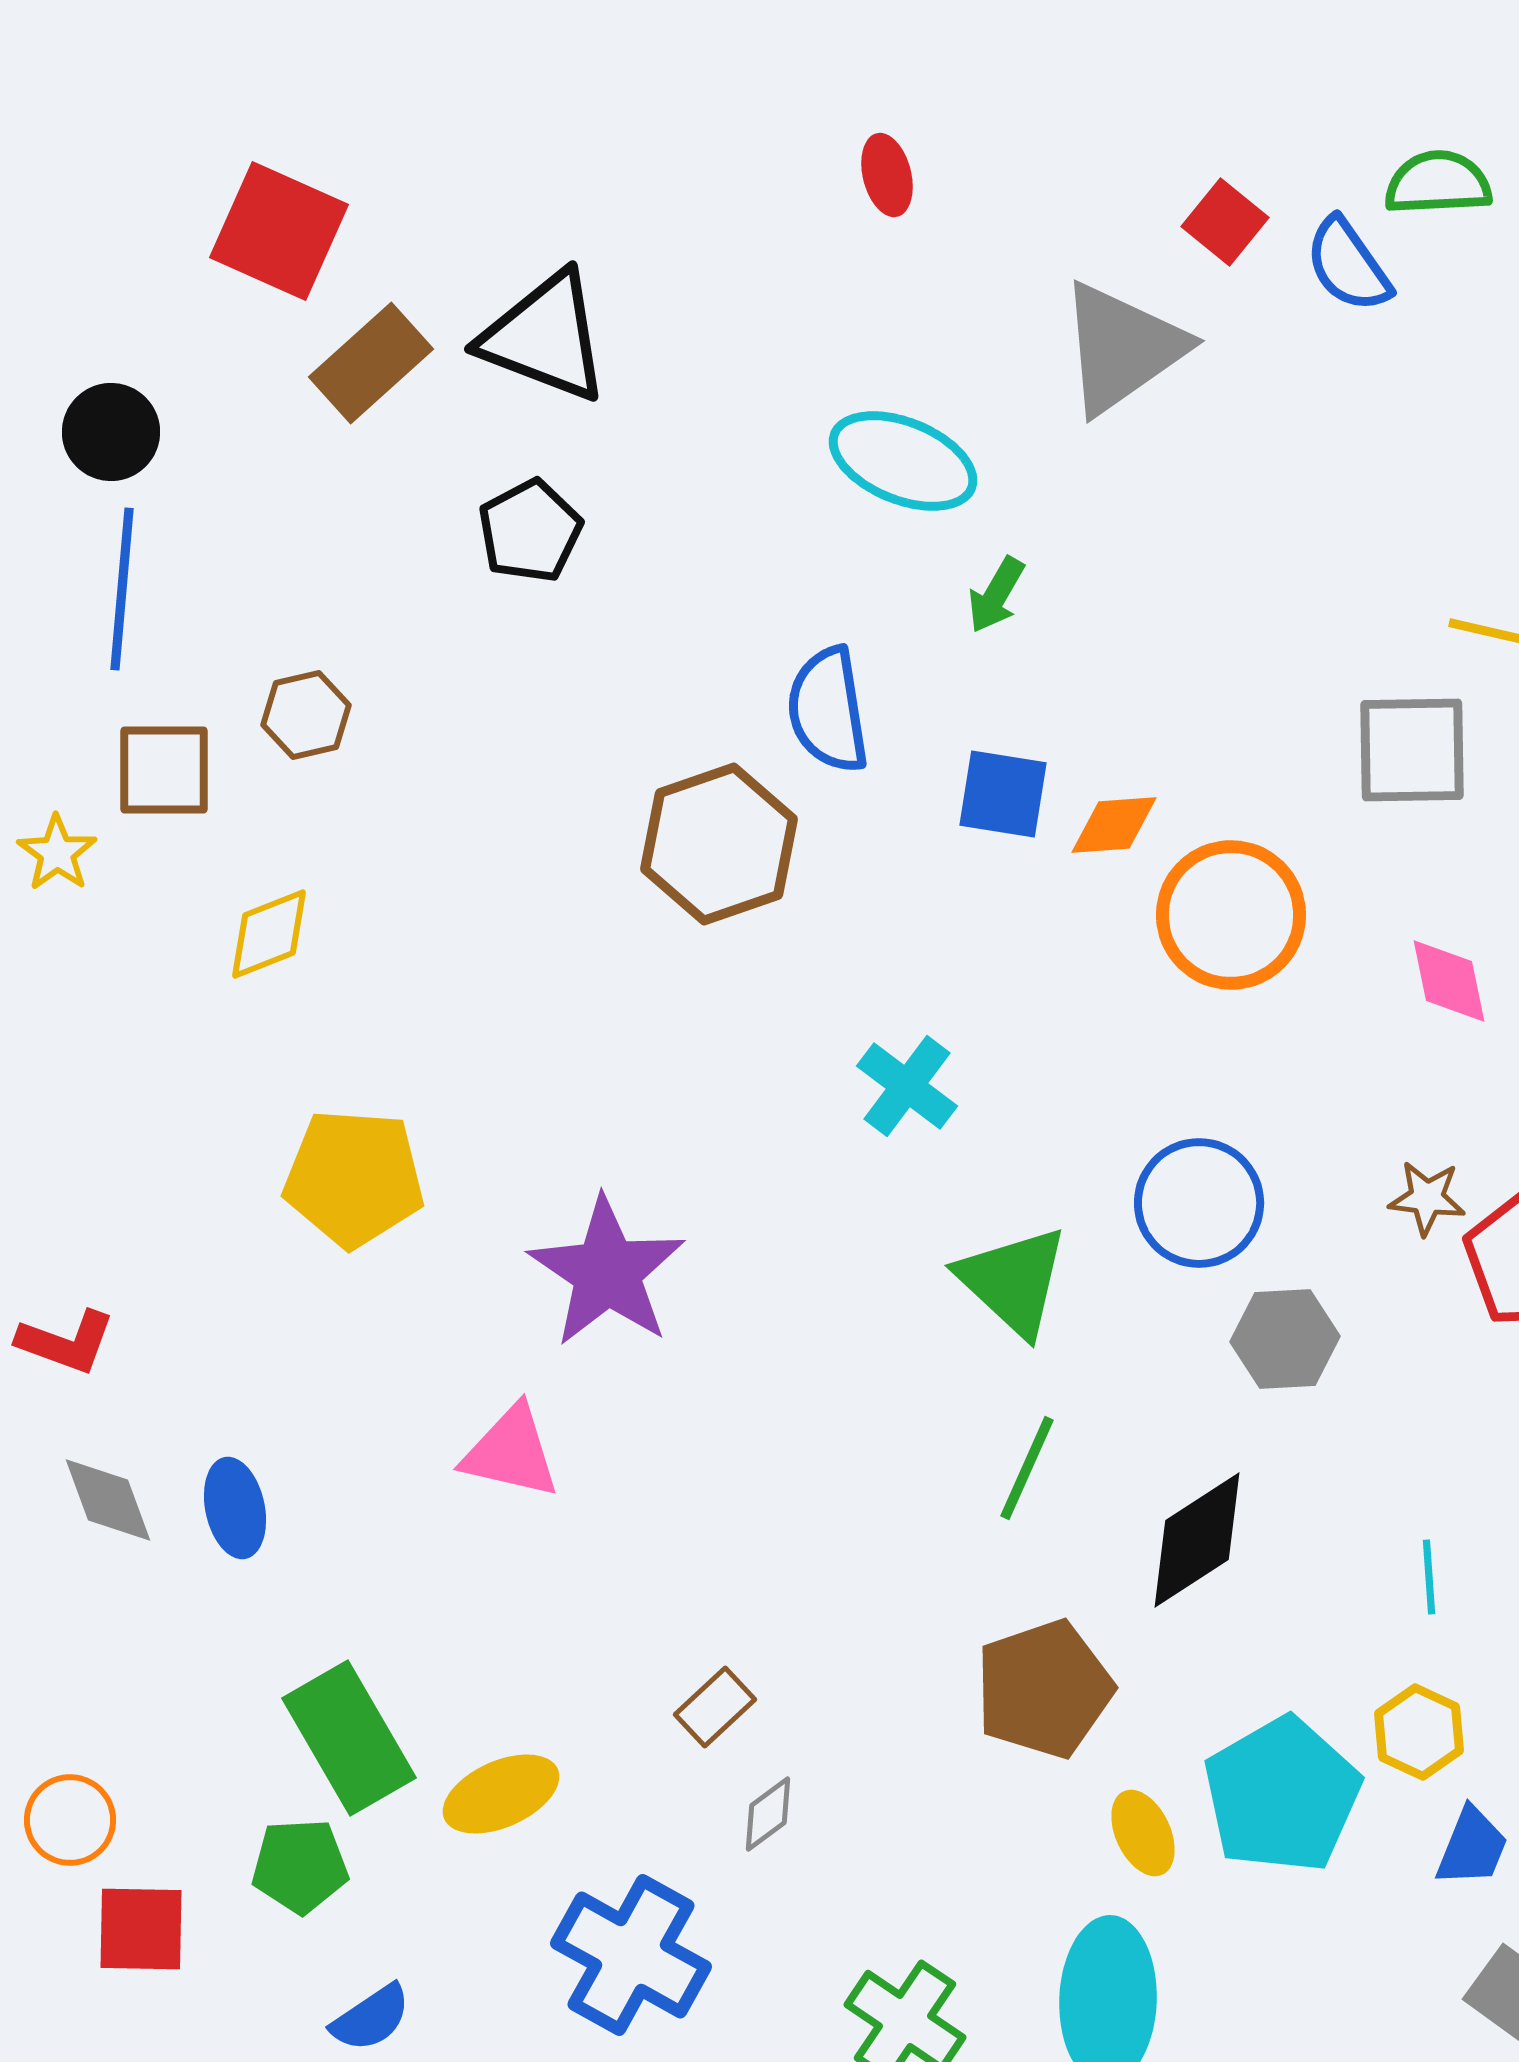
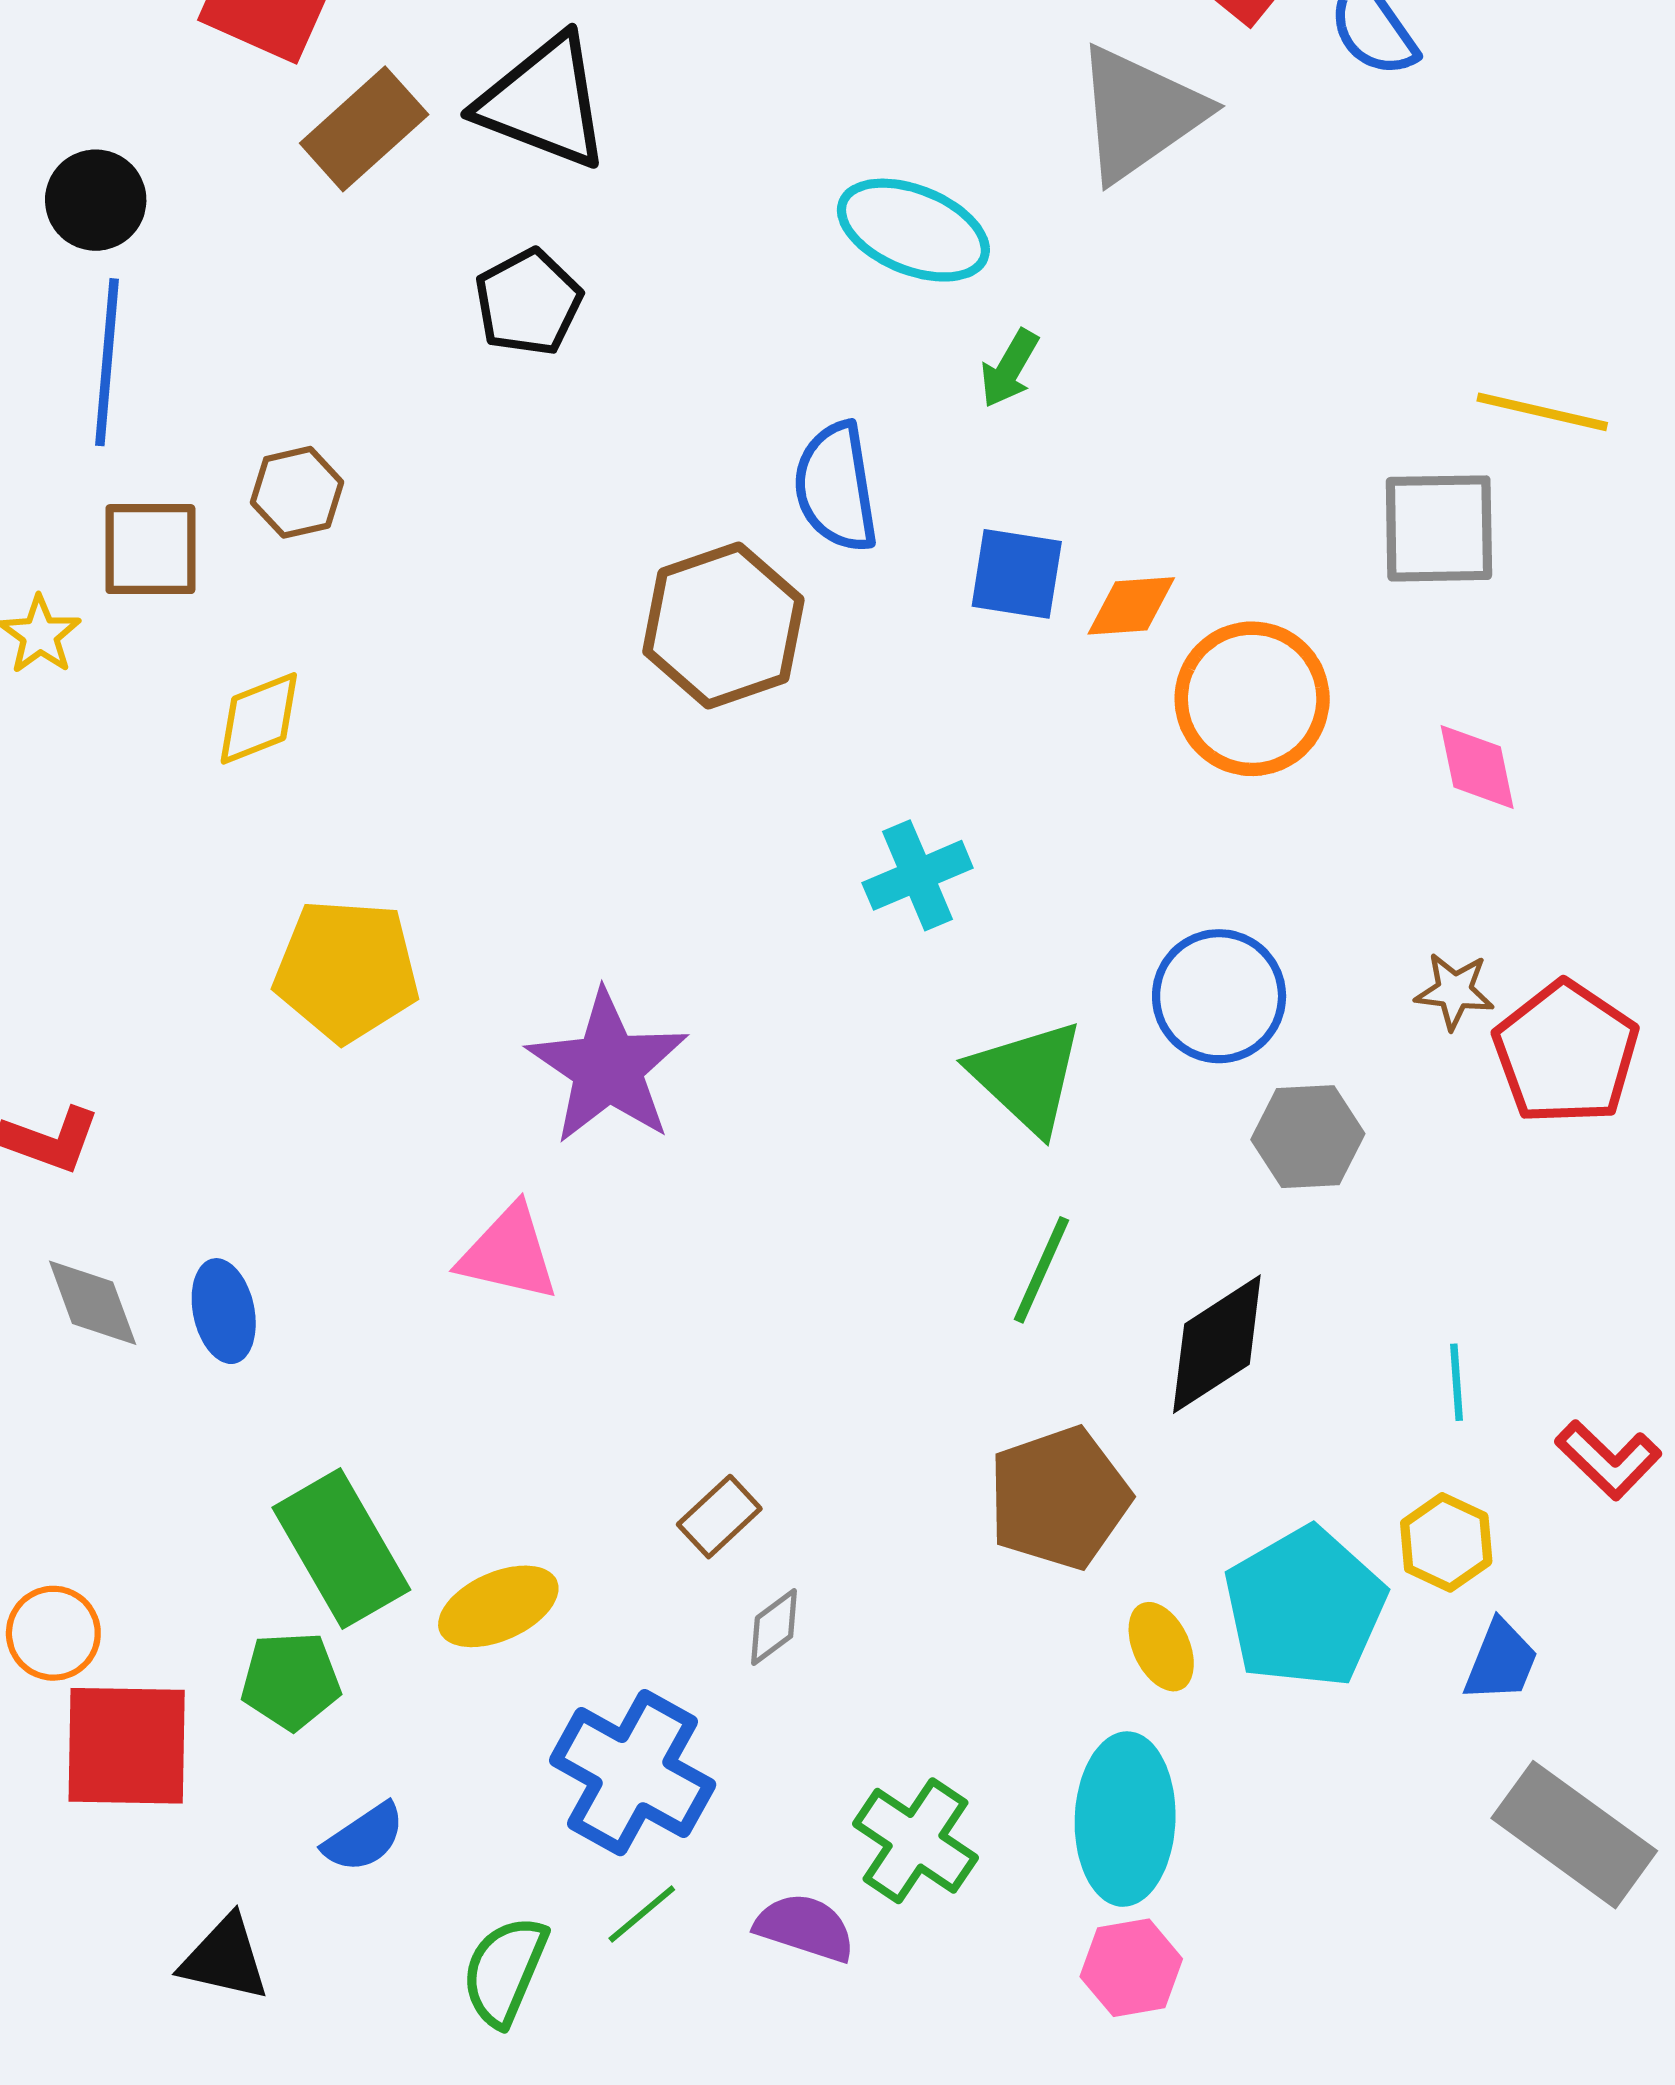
cyan cross: (907, 1086) -> (918, 875), turned 30
red square: (141, 1929) -> (127, 1746), size x1.4

